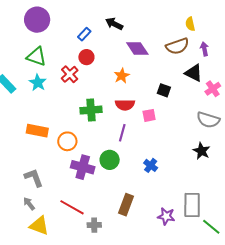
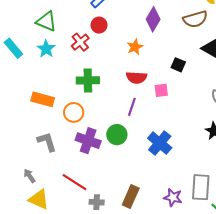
purple diamond: (137, 49) -> (153, 19), turned 60
green cross: (91, 110) -> (88, 80), moved
blue cross: (151, 165) -> (160, 143), size x1.6
gray L-shape: (34, 178) -> (47, 142), moved
brown rectangle: (126, 205) -> (131, 196), moved

